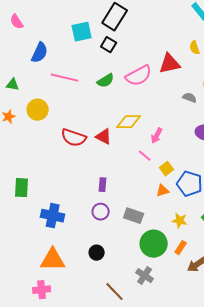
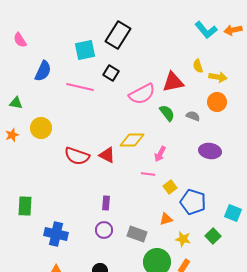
black square: (109, 45) -> (111, 73), moved
pink line: (65, 78) -> (80, 87), moved
green semicircle: (106, 81) -> (167, 113), moved, turned -96
pink line: (145, 156) -> (148, 174), turned -32
orange triangle: (163, 191) -> (166, 219), moved

